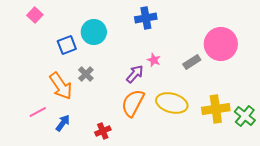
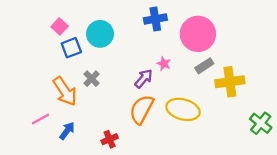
pink square: (35, 15) -> (60, 26), moved
pink circle: (221, 44) -> (198, 34), moved
yellow cross: (216, 109) -> (230, 82), moved

